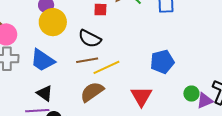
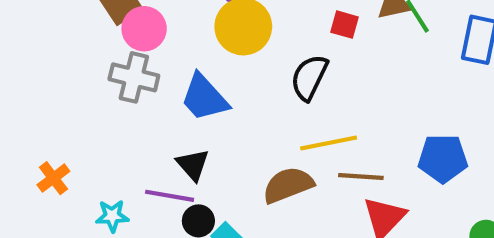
black semicircle: (90, 39) -> (309, 77), turned 75
brown line: (87, 60) -> (361, 177), moved

